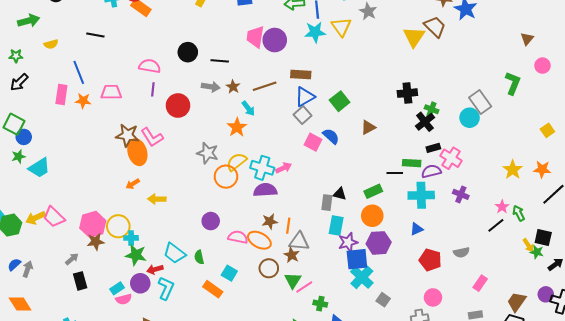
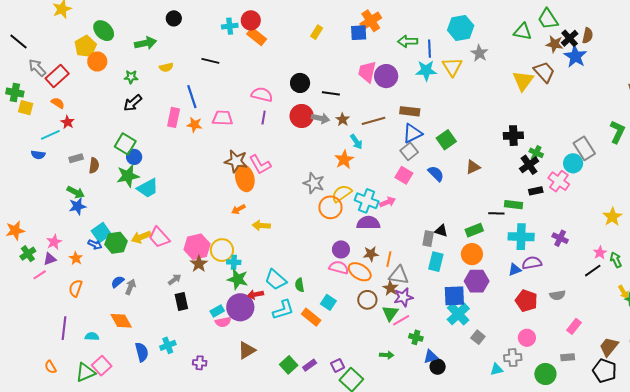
red circle: (178, 106) -> (302, 116), moved
pink square: (313, 142) -> (404, 175), moved
green star: (18, 157) -> (128, 176), size x1.6
pink cross: (451, 158) -> (559, 181), moved
purple semicircle: (431, 171) -> (532, 263), moved
purple circle: (211, 221) -> (341, 249), moved
brown star: (96, 242) -> (199, 264), turned -30
purple star: (348, 242) -> (403, 297), moved
purple circle: (140, 283) -> (240, 307), size x1.4
cyan L-shape: (166, 288) -> (283, 310), moved, turned 45

